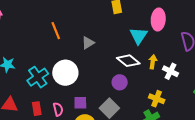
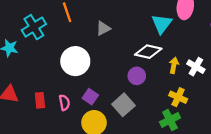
white diamond: (128, 61) -> (148, 52), turned -30
yellow arrow: (153, 62) -> (174, 65), moved
cyan cross: (38, 77) -> (34, 27), moved
purple square: (80, 103) -> (90, 97), turned 32

